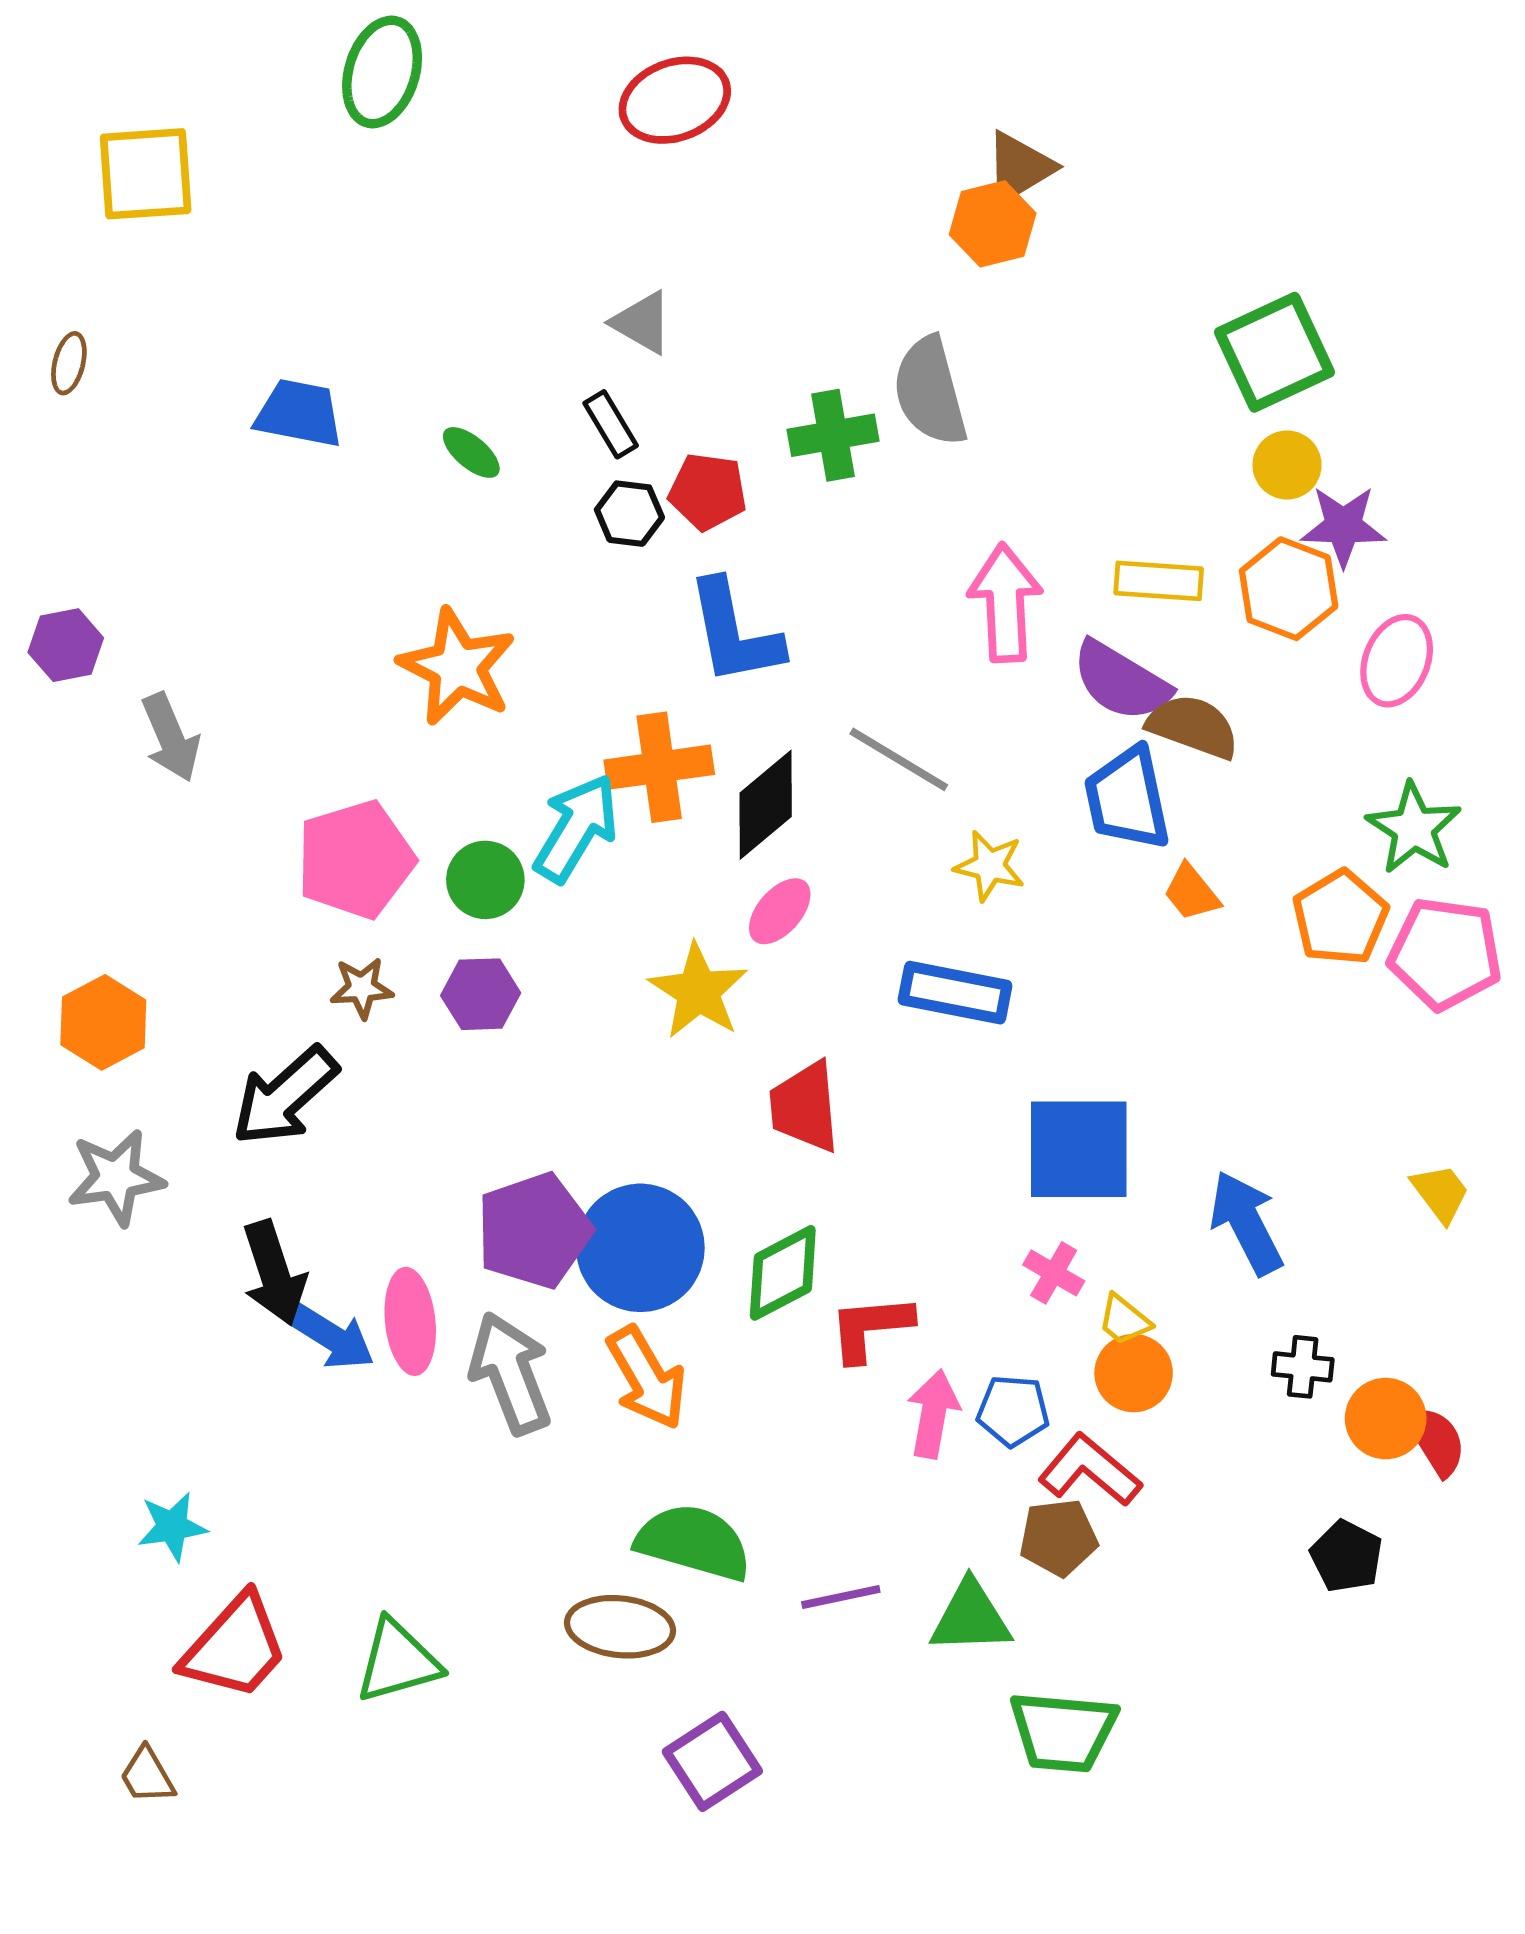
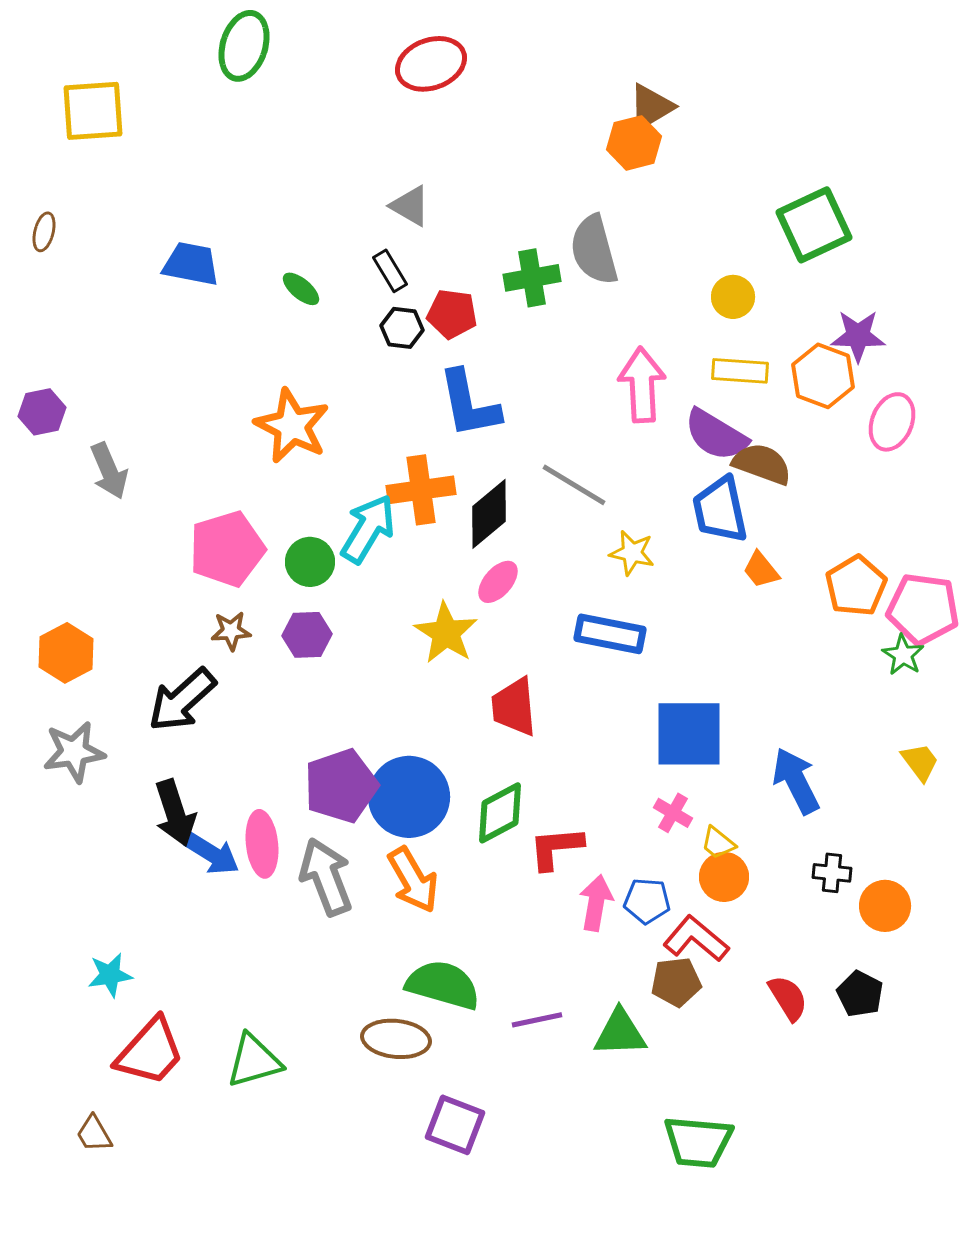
yellow circle: (1287, 465) -> (733, 297), moved
green star: (1414, 828) -> (903, 655), moved, size x0.7
red semicircle: (1436, 1440) -> (788, 998), moved
green trapezoid: (1063, 1732) -> (698, 1142), moved
purple square: (712, 1761) -> (455, 1125), turned -36

